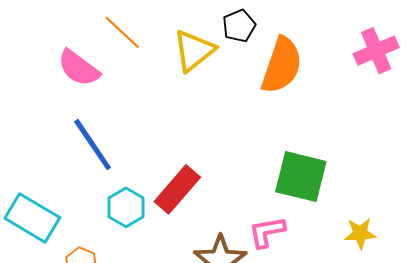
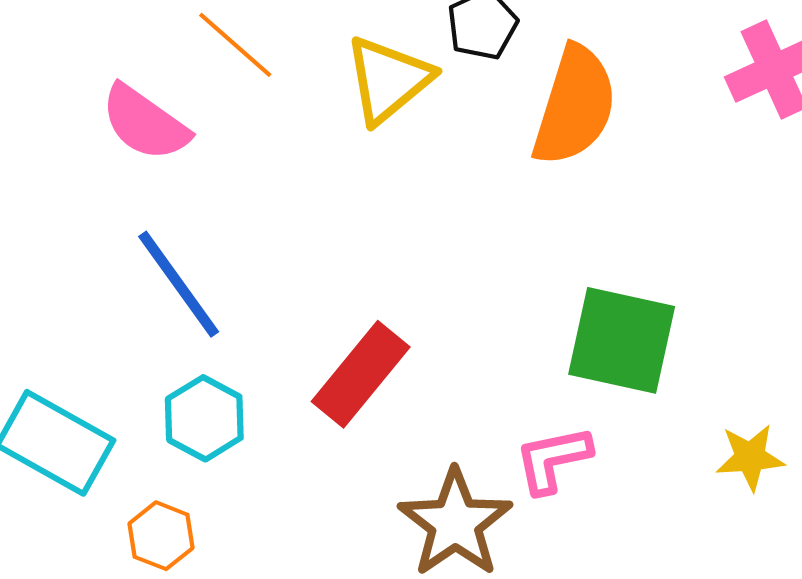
cyan hexagon: (126, 207) -> (204, 418), moved

